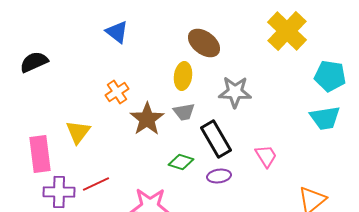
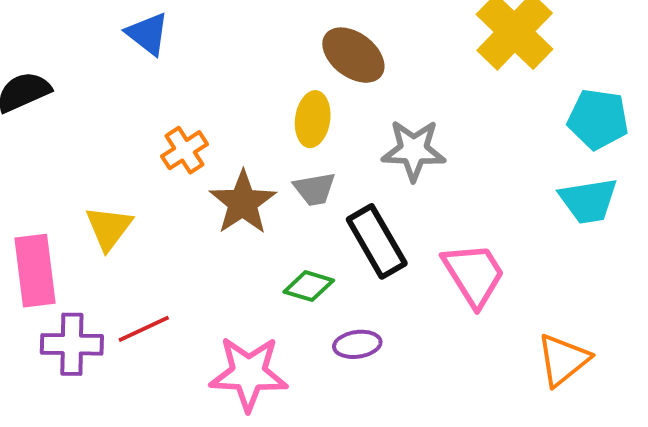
blue triangle: (117, 32) -> (148, 34), moved
pink trapezoid: (266, 156) -> (474, 274), size x1.5
purple ellipse: (219, 176) -> (357, 344), moved

